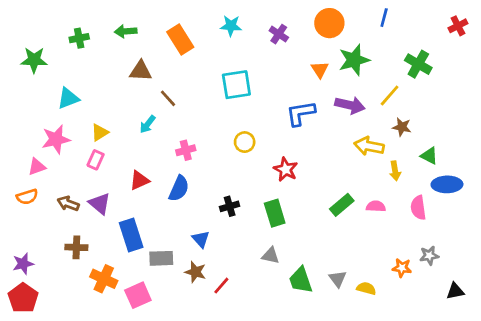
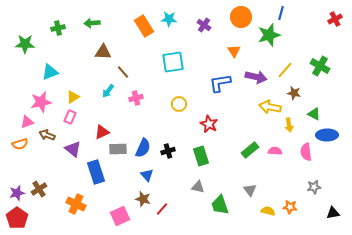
orange rectangle: (180, 39) -> (144, 26), moved
green star: (354, 60) -> (269, 35), moved
green cross: (418, 64) -> (320, 66), moved
pink cross: (186, 150) -> (136, 98), moved
blue semicircle: (179, 189) -> (143, 148), moved
brown arrow: (68, 204) -> (47, 135), moved
brown cross: (76, 247) -> (39, 189), moved, turned -35
gray rectangle: (161, 258) -> (118, 149), moved
orange star: (402, 268) -> (290, 207), moved
gray triangle: (338, 279) -> (250, 190), moved
pink square: (138, 295) -> (120, 216), moved

